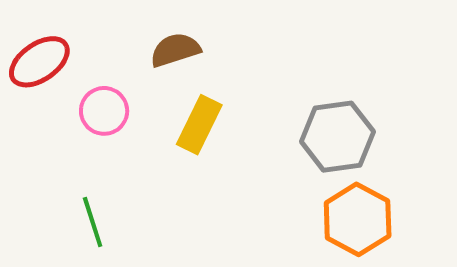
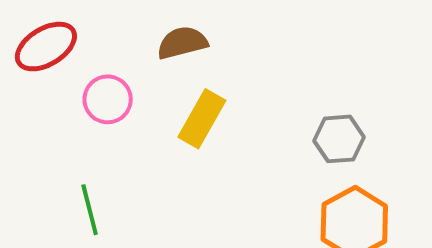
gray hexagon: (337, 137) -> (339, 139), size x0.7

